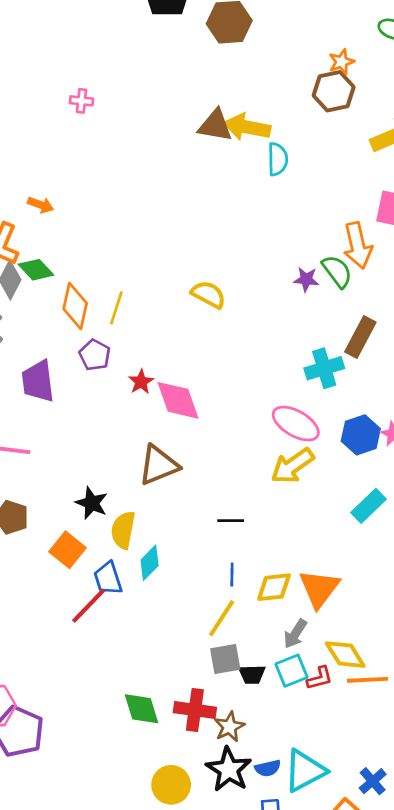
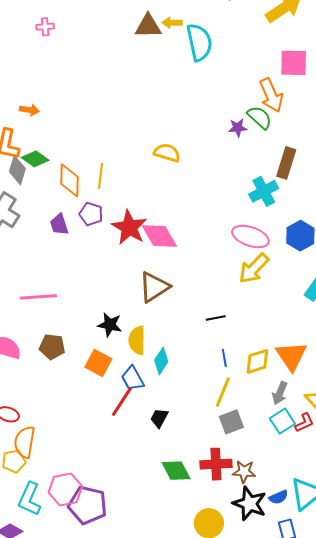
yellow arrow: (247, 127) -> (172, 23), size x0.6
cyan semicircle: (278, 159) -> (199, 42), size x1.5
purple trapezoid: (38, 381) -> (59, 225), moved, size x0.7
red star: (141, 382) -> (129, 227), size x1.8
black trapezoid: (252, 674) -> (159, 418), moved, turned 130
brown star: (229, 727) -> (244, 472), turned -30

